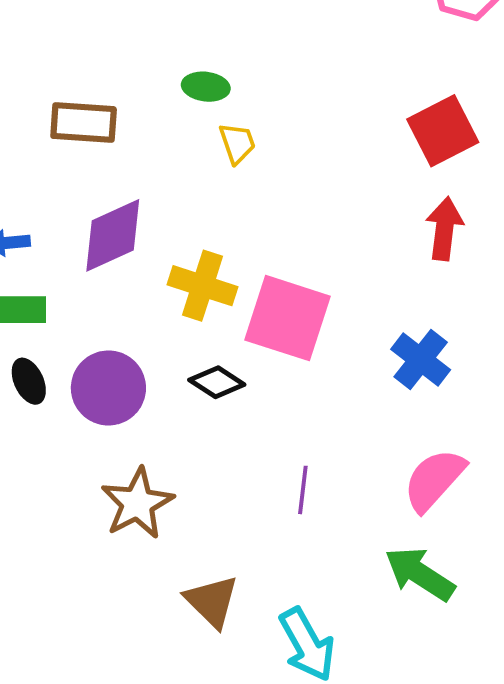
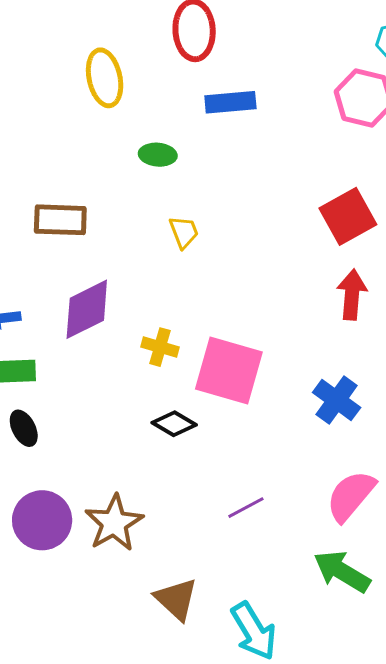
green ellipse: (206, 87) -> (158, 155), moved
yellow cross: (202, 286) -> (160, 347), size x0.7
purple circle: (108, 388) -> (42, 520), moved
purple line: (303, 490) -> (246, 508), turned 57

